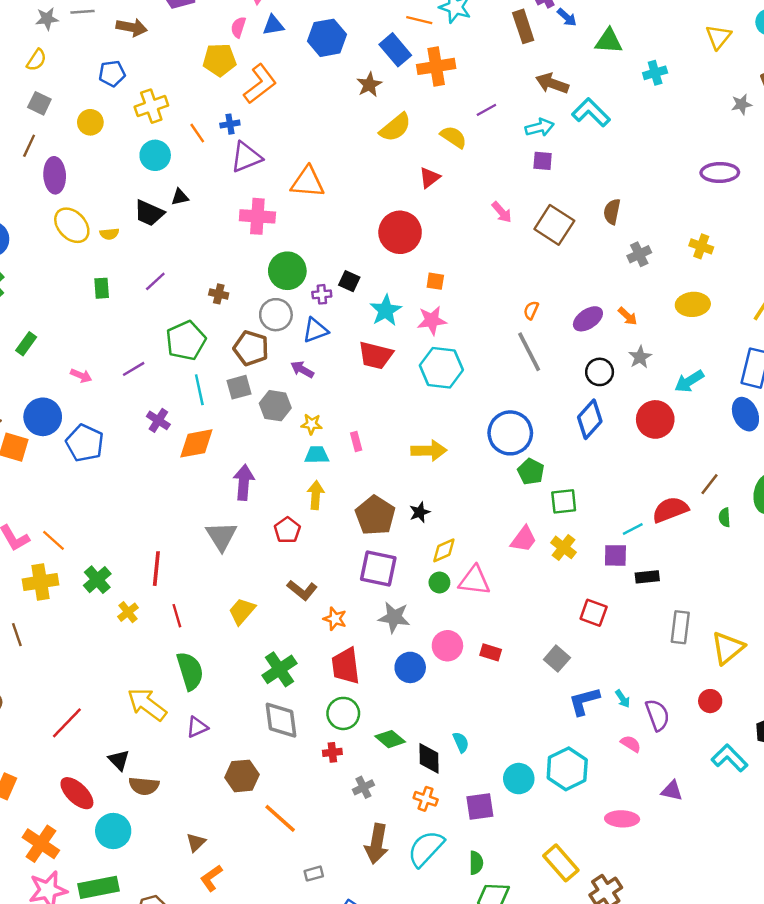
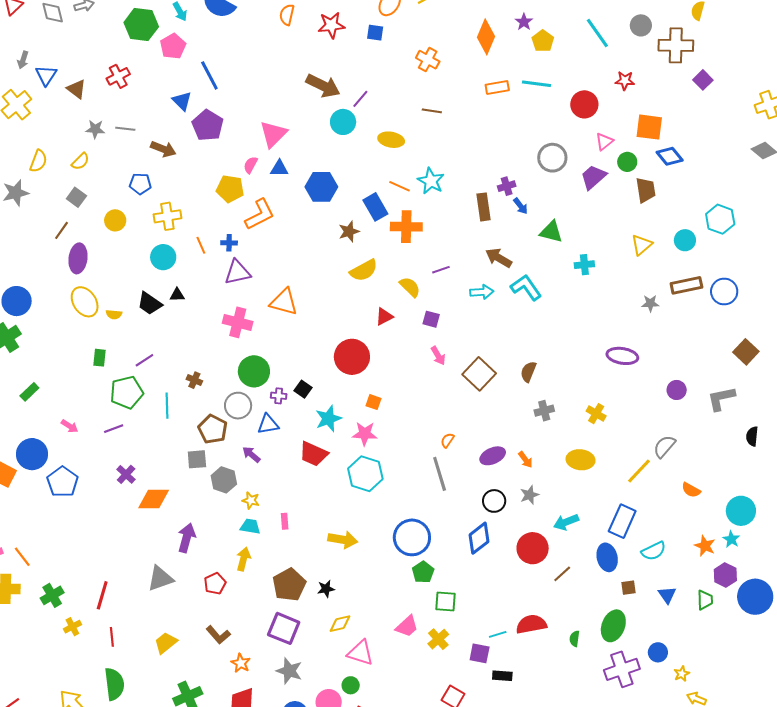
purple square: (543, 161) -> (431, 319), moved
green pentagon: (186, 341) -> (127, 392), moved
cyan line: (199, 390) -> (167, 406), moved
brown line: (709, 484) -> (562, 574), moved
gray triangle: (221, 536) -> (160, 578), turned 32
green circle: (439, 582) -> (351, 685), moved

